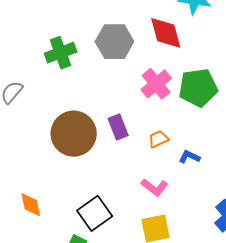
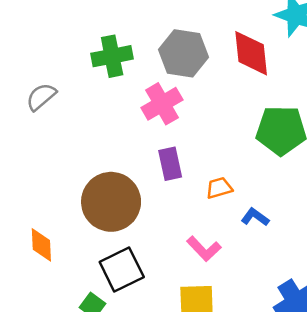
pink cross: (156, 84) -> (162, 104), moved
brown circle: (74, 134) -> (111, 202), moved

